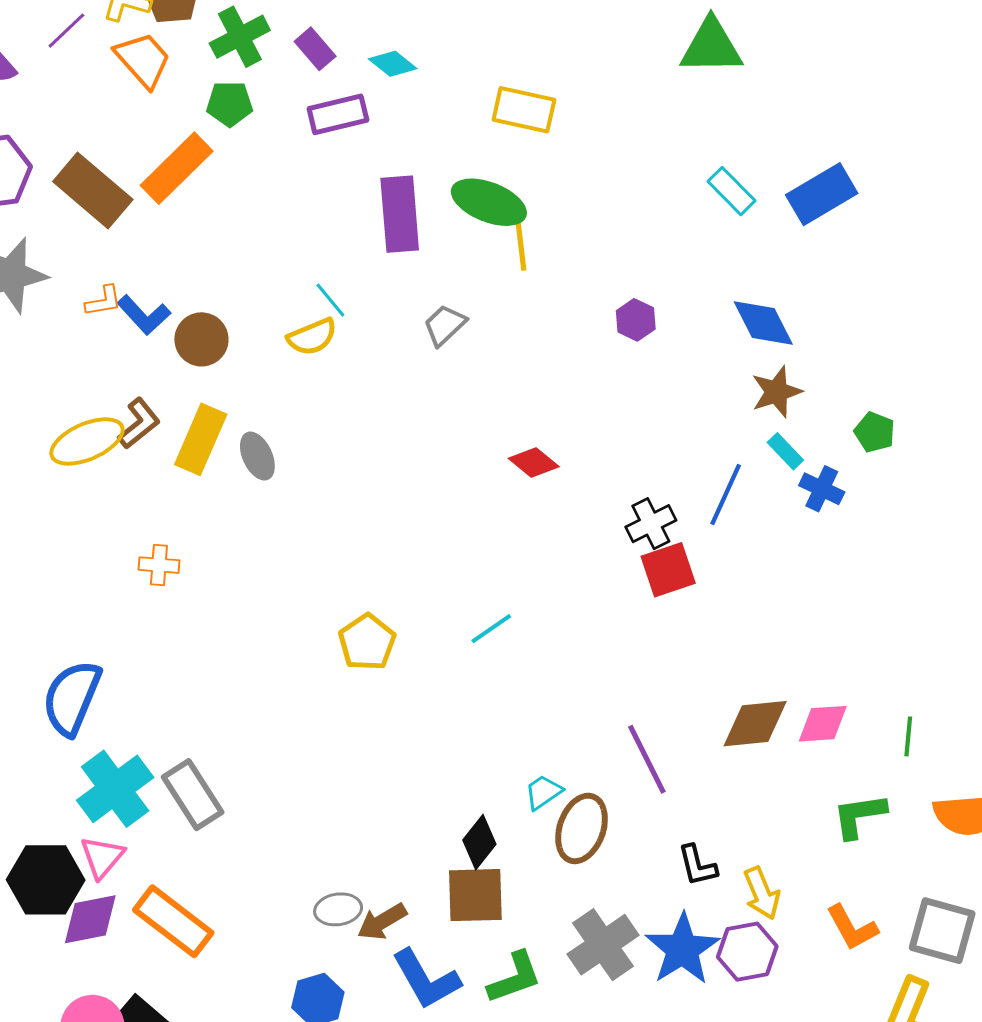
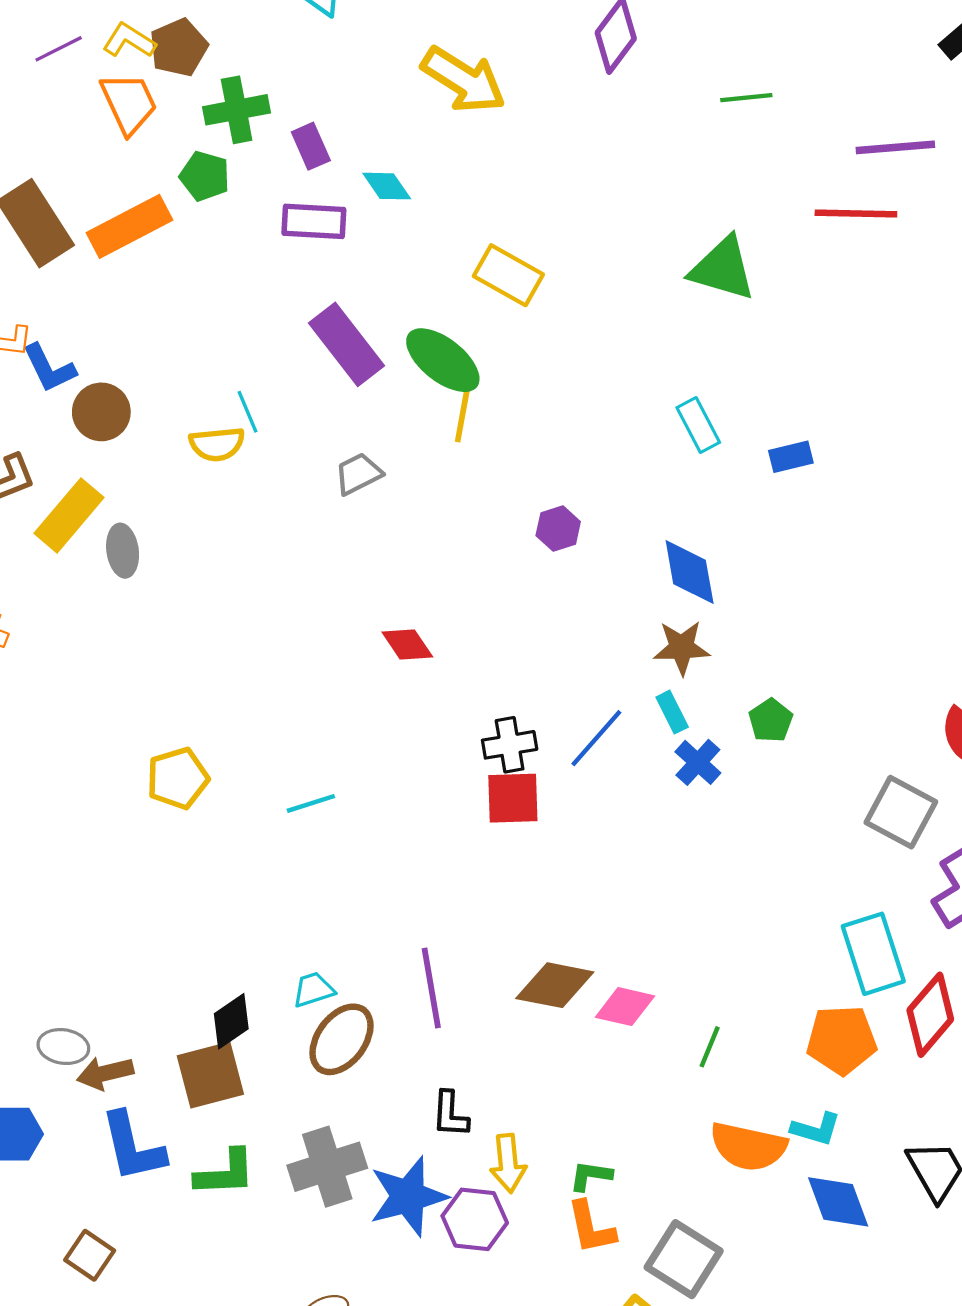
blue rectangle: (822, 194) -> (791, 457), size x0.6
purple rectangle: (400, 214) -> (347, 344), turned -50
green L-shape: (859, 816) -> (591, 1176), moved, size x0.7
brown square: (475, 895) -> (210, 1075), turned -30

